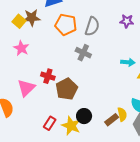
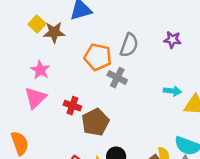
yellow square: (19, 21) -> (37, 24), moved
orange pentagon: (66, 25) -> (98, 57), moved
pink triangle: (26, 88) -> (35, 98), moved

